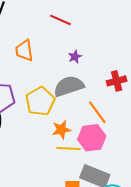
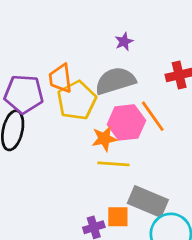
orange trapezoid: (24, 50) -> (61, 78), moved
pink hexagon: (92, 138) -> (126, 122), moved

